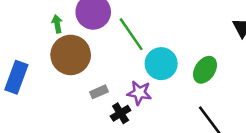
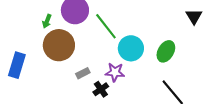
green arrow: (57, 24) -> (47, 21), turned -144

